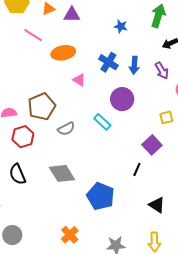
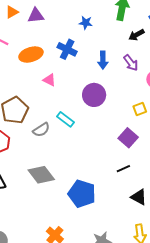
blue cross: (108, 62) -> (67, 49), moved
cyan rectangle: (102, 122) -> (65, 119), moved
black line: (137, 169) -> (123, 169), moved, turned 48

